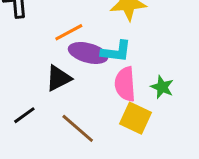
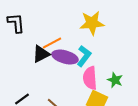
cyan L-shape: (116, 52) -> (84, 56), turned -60
black triangle: (58, 78) -> (41, 54), moved

